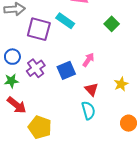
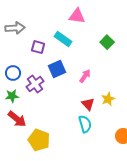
purple square: (39, 29) -> (38, 47), size x0.6
blue square: (66, 70) -> (57, 69), moved
yellow star: (121, 84) -> (108, 99), moved

